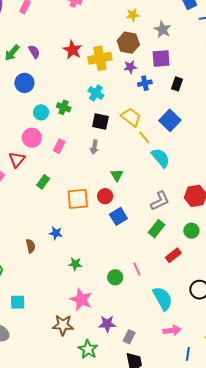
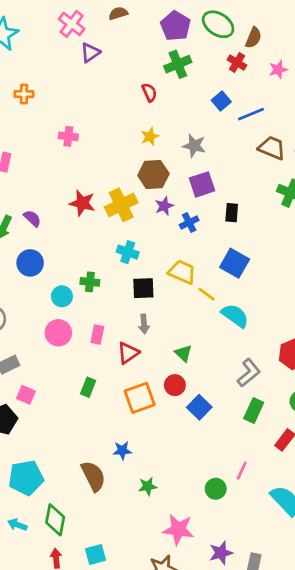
red triangle: (17, 160) -> (128, 353), moved, turned 30
brown semicircle: (31, 246) -> (93, 476), size x1.6
green star: (75, 264) -> (148, 486), moved
pink line: (137, 269) -> (242, 471), turned 64

